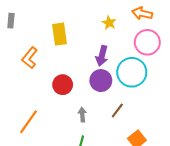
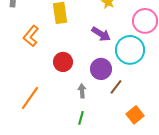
purple arrow: (102, 56) -> (101, 34), turned -72
purple circle: (101, 81) -> (101, 69), moved

